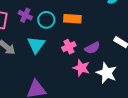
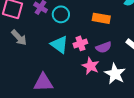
orange rectangle: (72, 19) -> (101, 18), moved
cyan triangle: (36, 45) -> (59, 45), moved, turned -36

